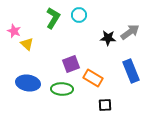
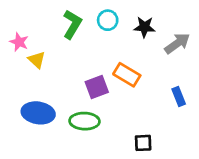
black star: (108, 38) -> (144, 27), moved
blue rectangle: (131, 71) -> (179, 97), size x0.6
orange rectangle: (93, 78) -> (127, 75), moved

